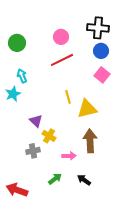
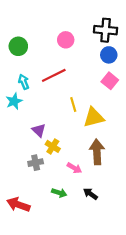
red line: (62, 60) -> (54, 75), moved
pink arrow: (69, 156) -> (74, 168), turned 32
green arrow: (55, 179) -> (59, 193), turned 56

